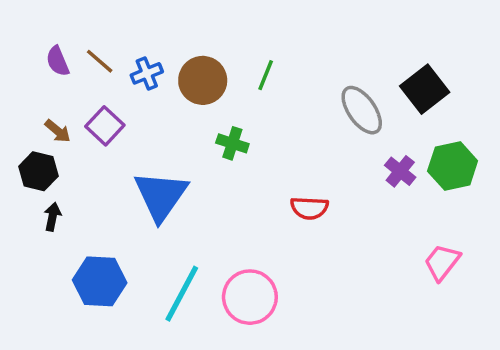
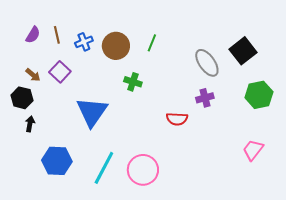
purple semicircle: (58, 61) -> (33, 35), turned -126
brown line: (100, 61) -> (57, 35), turned 36
purple cross: (400, 171) -> (205, 98), moved, turned 36

